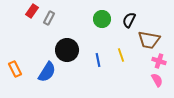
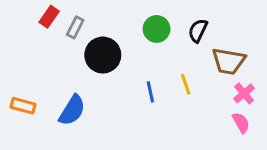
black circle: (67, 50) -> (103, 55), moved
pink cross: (159, 61) -> (244, 93), turned 32
orange rectangle: (15, 69) -> (23, 106), turned -49

